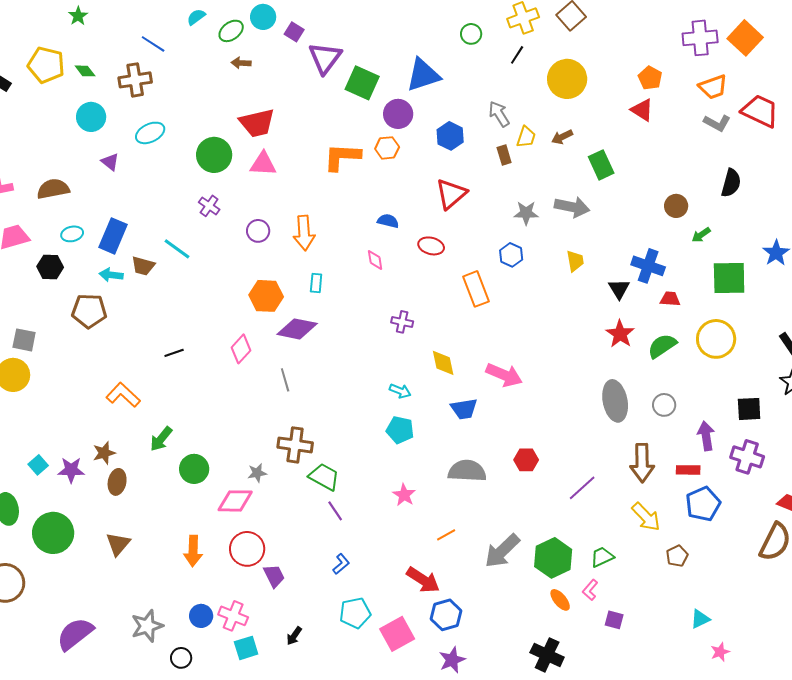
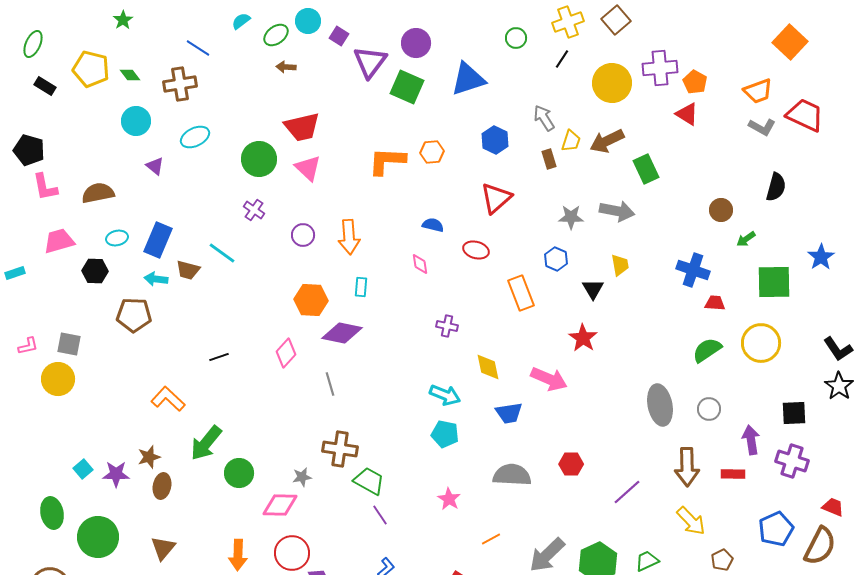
purple cross: (700, 38) -> (660, 68), moved
purple circle: (398, 114) -> (416, 43), moved
brown arrow: (562, 137) -> (607, 141), size x1.6
pink triangle: (263, 164) -> (308, 168), turned 40
black triangle: (619, 289) -> (593, 289), moved
red star: (620, 334) -> (583, 338), moved
cyan arrow: (400, 391) -> (445, 395), size x1.4
green arrow: (161, 439) -> (206, 443), size x1.4
blue pentagon: (703, 504) -> (776, 529), moved

